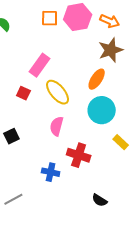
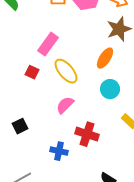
cyan circle: (102, 110) -> (110, 89), size x0.7
pink semicircle: (57, 126) -> (65, 105), turned 30
black square: (11, 136) -> (20, 126), moved

